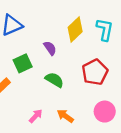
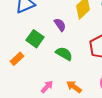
green square: (23, 63) -> (35, 39), turned -30

